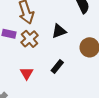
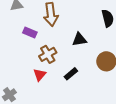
brown cross: (30, 39) -> (48, 54), moved

